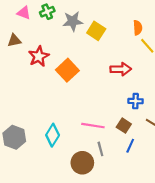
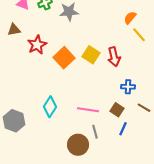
orange semicircle: (138, 28) -> (130, 18), turned -136
yellow square: (96, 31) -> (91, 55), moved
red arrow: (121, 69) -> (114, 57), turned 78
cyan diamond: (53, 135) -> (50, 107), moved

